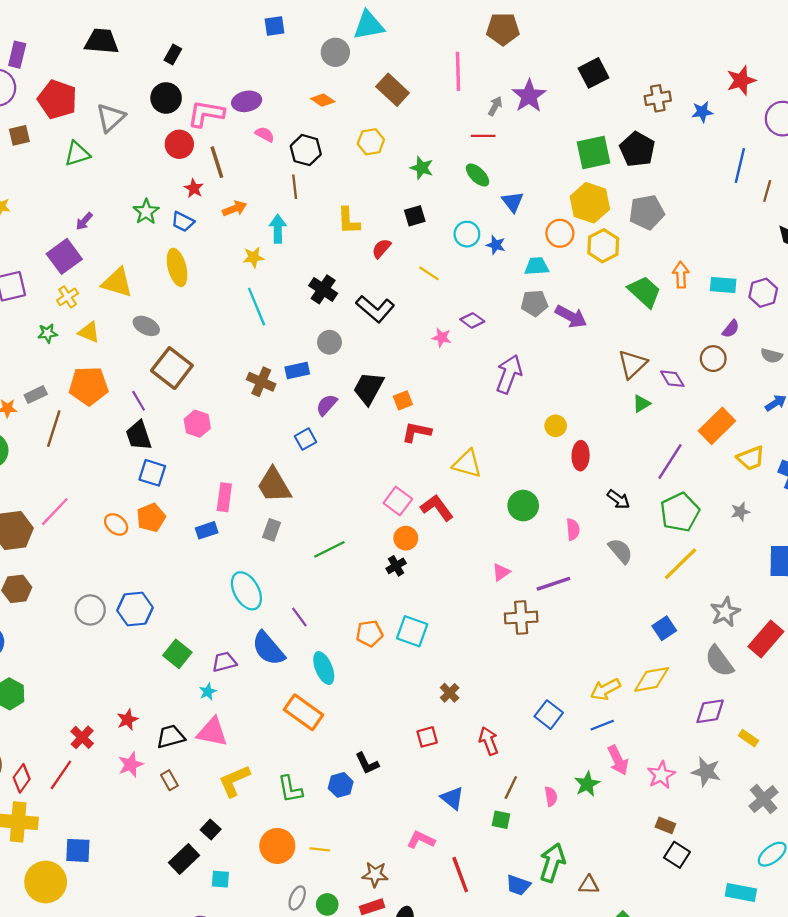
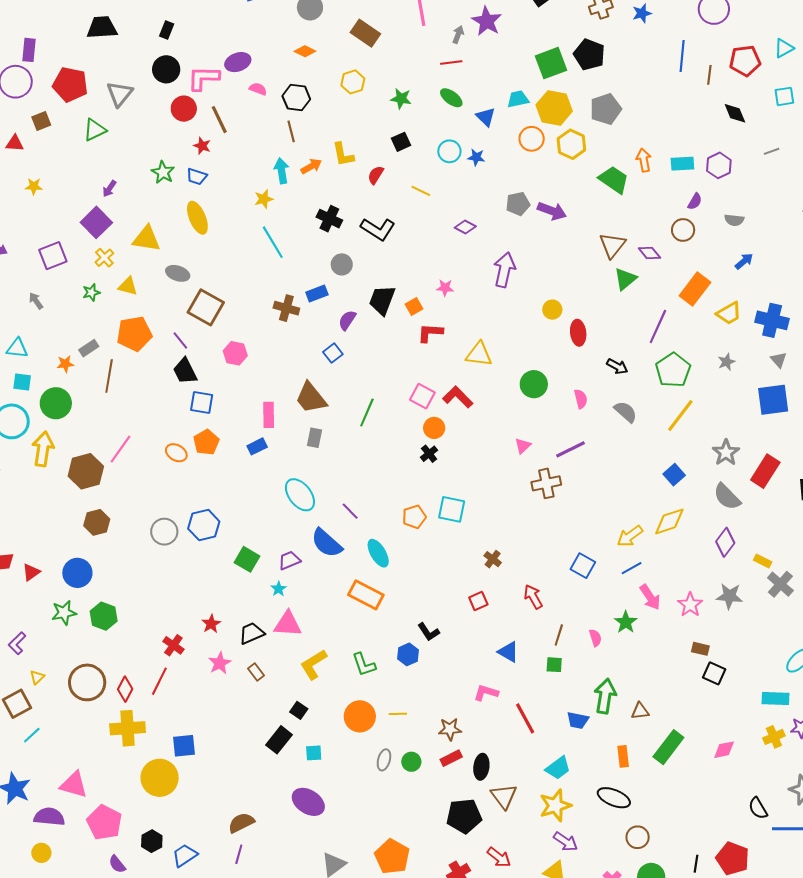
orange arrow: (235, 209) -> (311, 166), moved
cyan trapezoid: (537, 266) -> (518, 99), moved
pink star: (442, 338) -> (445, 288), moved
green triangle: (641, 404) -> (625, 279), size x1.4
green line: (329, 549) -> (367, 413), moved, turned -32
purple diamond: (710, 711) -> (725, 542), turned -36
gray cross: (764, 799) -> (780, 584), moved

